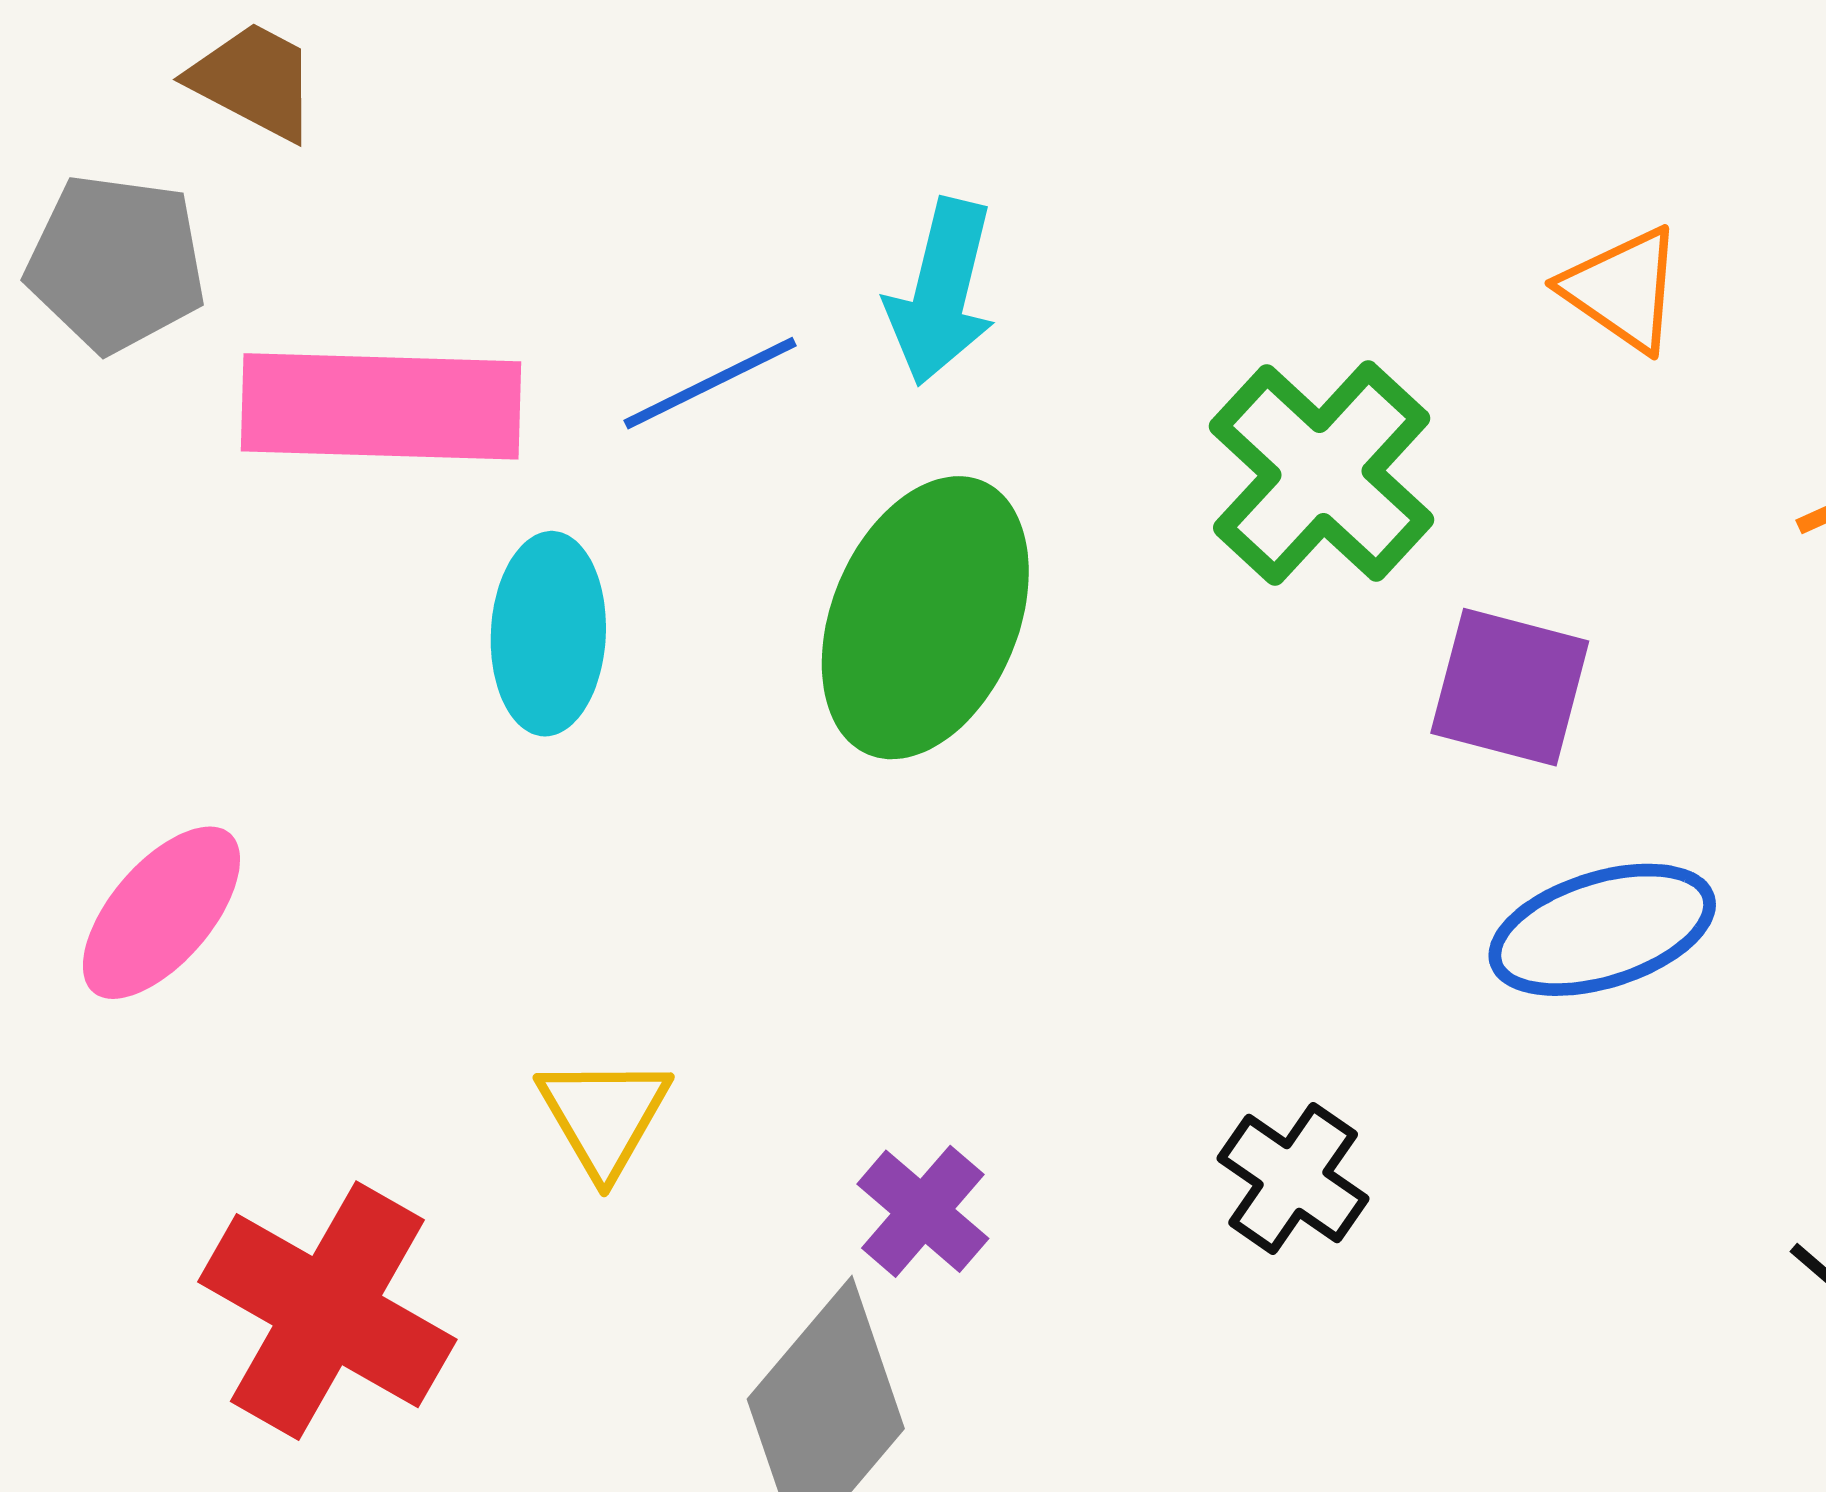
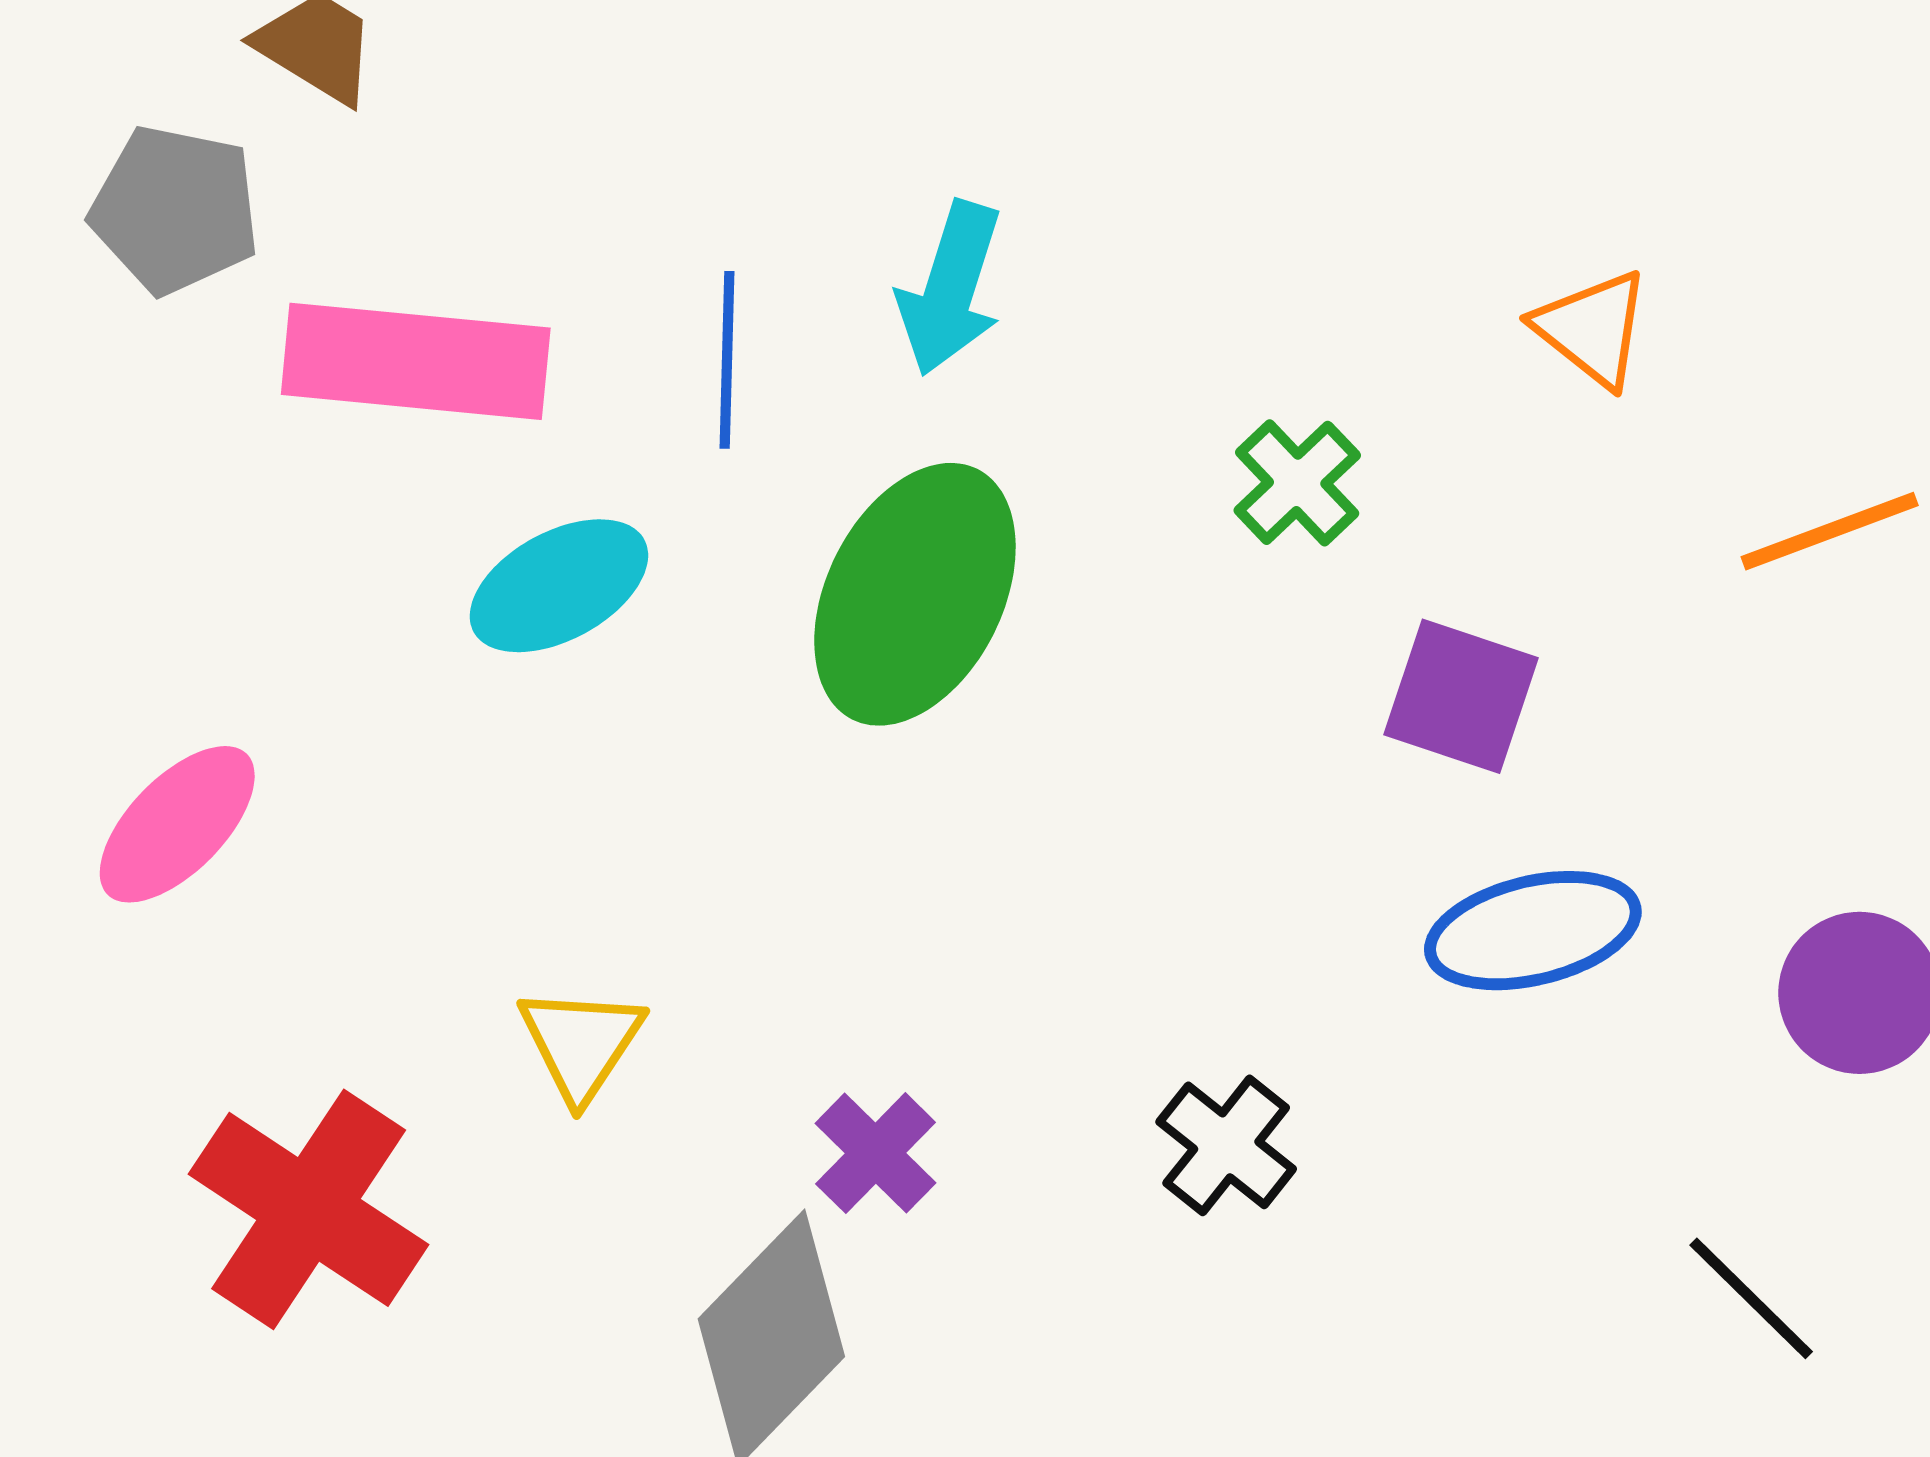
blue line: (710, 383) -> (727, 360), turned -66
green cross: (1322, 473) -> (1297, 483), size x0.6
cyan ellipse: (548, 634) -> (559, 586), turned 55

